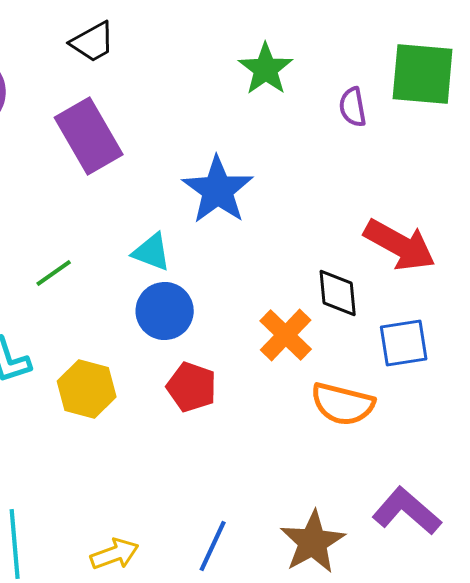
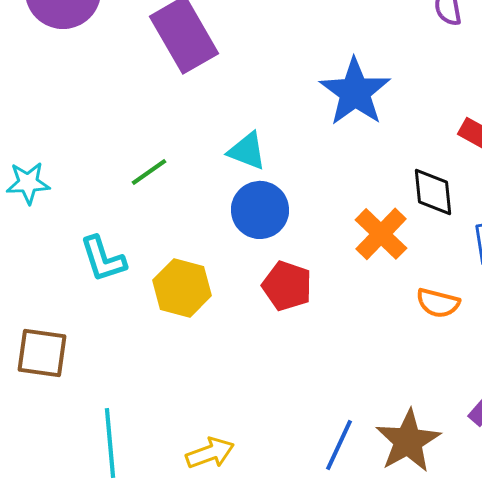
blue star: (218, 190) -> (355, 92), moved
orange semicircle: (343, 404) -> (438, 303), size x0.7
blue line: (213, 546) -> (339, 445), moved

